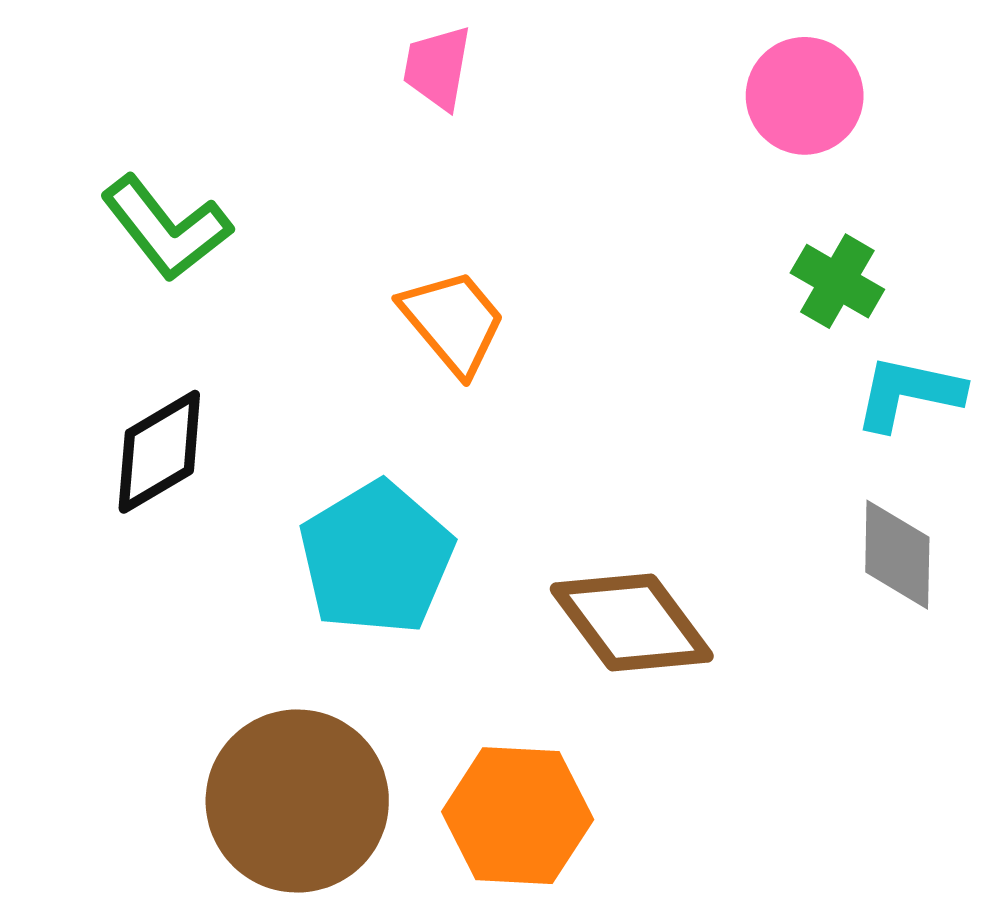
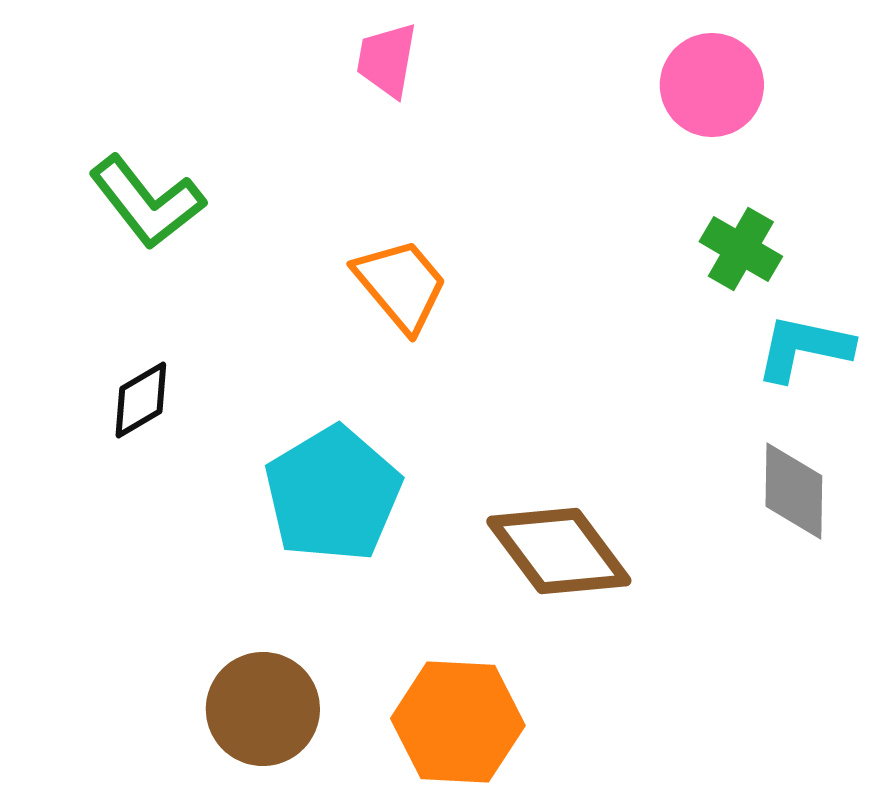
black diamond: (159, 452) -> (141, 400), size x0.7
brown circle: (297, 801) -> (263, 709), size x0.7

